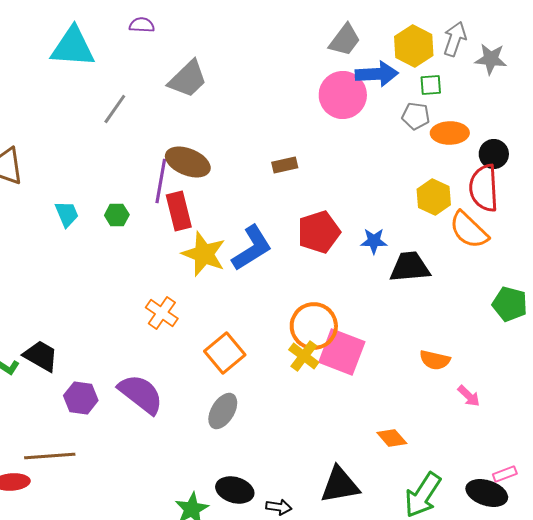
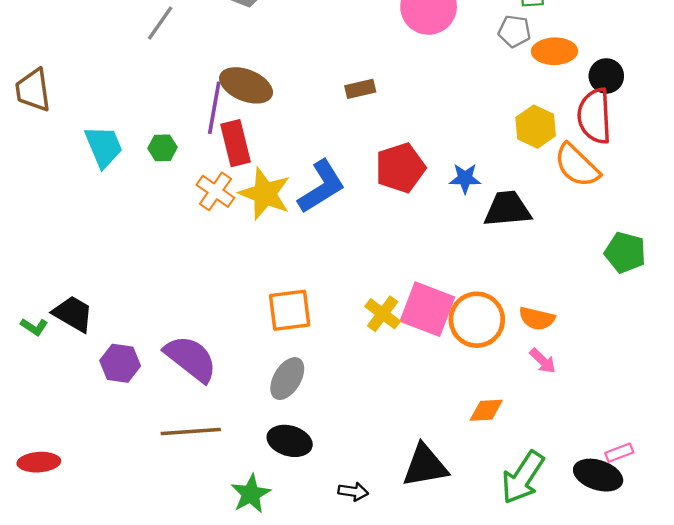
cyan trapezoid: (67, 214) -> (104, 147), size x1.4
orange cross: (162, 313) -> (215, 191), moved
orange circle: (314, 326) -> (477, 320), moved
orange square: (225, 353) -> (290, 310), turned 33
pink arrow: (469, 396) -> (543, 361), moved
orange diamond: (392, 438) -> (486, 410), turned -52
brown line: (50, 456) -> (191, 432), moved
black ellipse: (235, 490) -> (290, 441), moved

